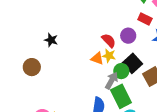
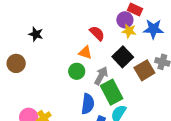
purple circle: (128, 36) -> (125, 20), moved
yellow star: (109, 56) -> (129, 31), moved
green circle: (121, 71) -> (77, 71), moved

